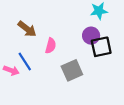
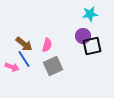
brown arrow: (27, 29) -> (24, 44), moved
gray square: (72, 70) -> (53, 66), moved

